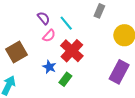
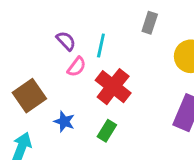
cyan line: (66, 23) -> (101, 45), turned 56
blue star: (49, 67) -> (64, 122), moved

